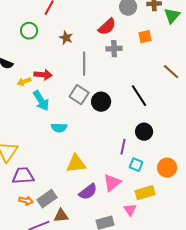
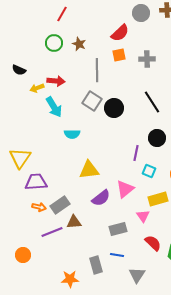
green circle: (29, 31) -> (54, 43), moved
orange square: (145, 37) -> (119, 55), moved
gray cross: (114, 49) -> (147, 59), moved

